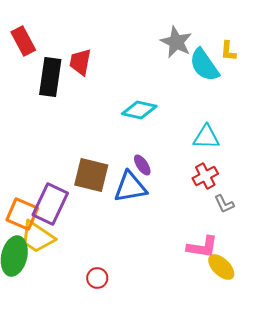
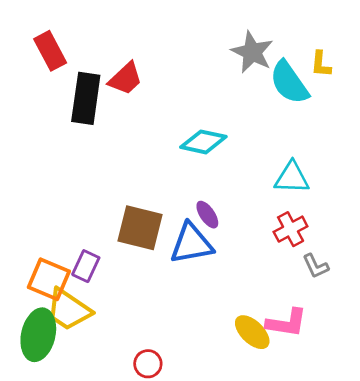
red trapezoid: (80, 62) -> (125, 79), turned -144
purple rectangle: (50, 204) -> (86, 266), size x0.6
yellow ellipse: (221, 267) -> (252, 332), moved

